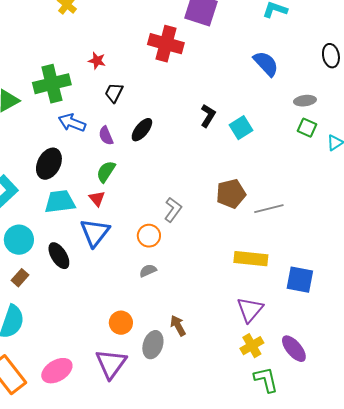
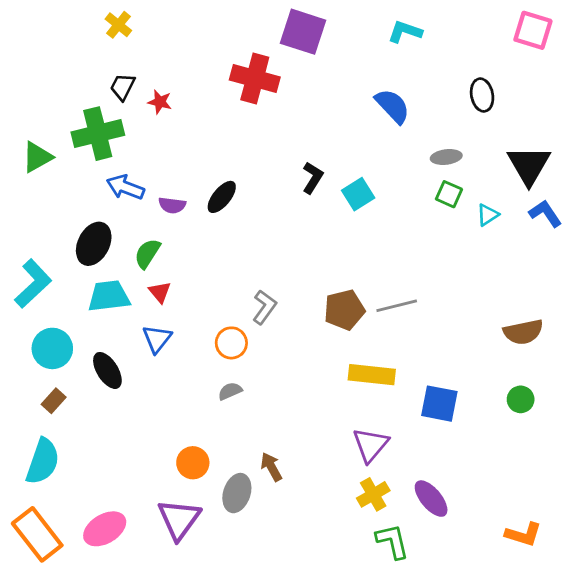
black trapezoid: (114, 93) -> (123, 87), moved
purple semicircle: (106, 136) -> (172, 205), turned -60
green semicircle: (106, 172) -> (147, 253), moved
brown pentagon: (231, 194) -> (344, 310), moved
blue triangle: (95, 233) -> (157, 339), size x0.7

